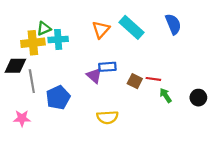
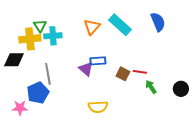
green triangle: (44, 28) -> (40, 26), turned -40
gray line: (32, 81) -> (48, 74), moved
blue pentagon: (58, 98) -> (38, 93), moved

